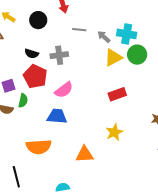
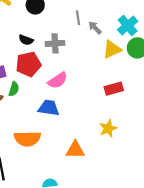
gray line: (79, 30) -> (78, 18), turned 72
cyan cross: (127, 34) -> (128, 26), turned 36
gray arrow: (104, 37) -> (95, 28), moved
red pentagon: (35, 76) -> (28, 64), turned 30

